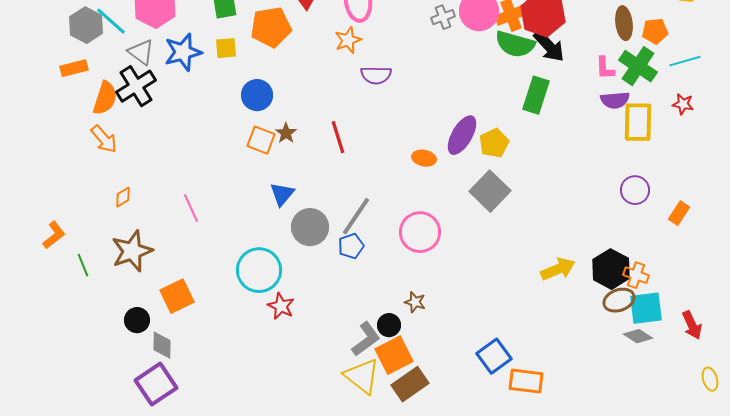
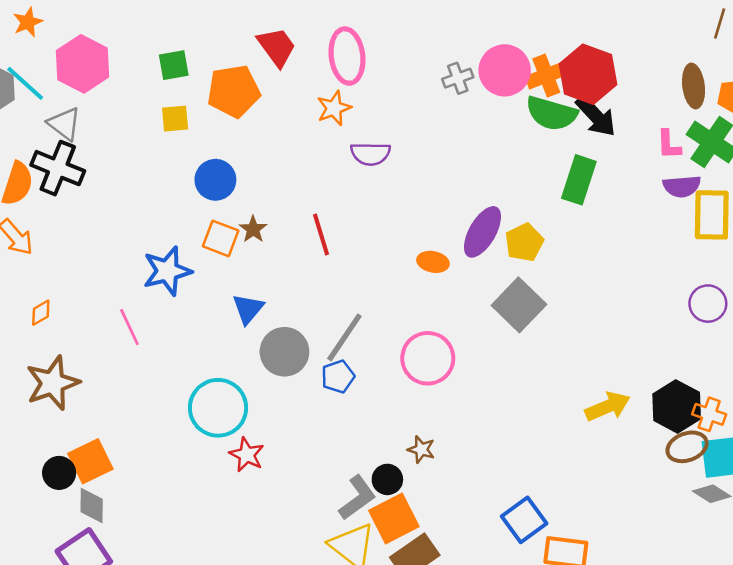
blue star: (183, 52) -> (167, 271), moved
black cross: (136, 86) -> (58, 168), turned -36
orange square: (177, 296) -> (90, 461), moved

